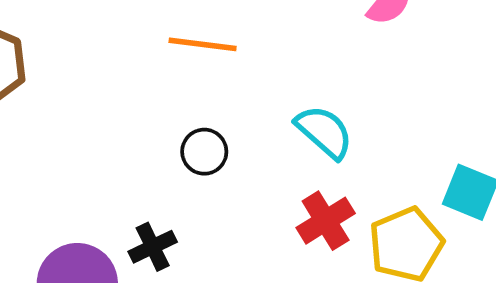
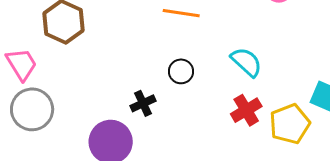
black cross: (153, 247) -> (143, 103), moved

